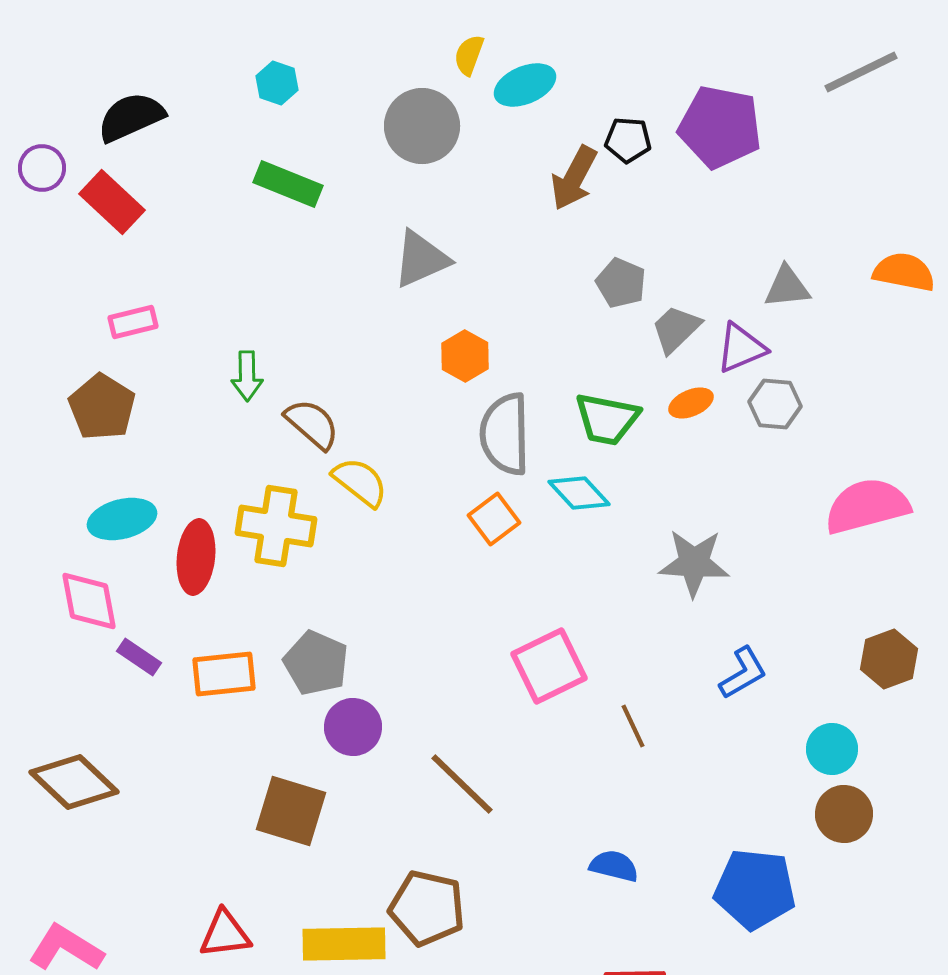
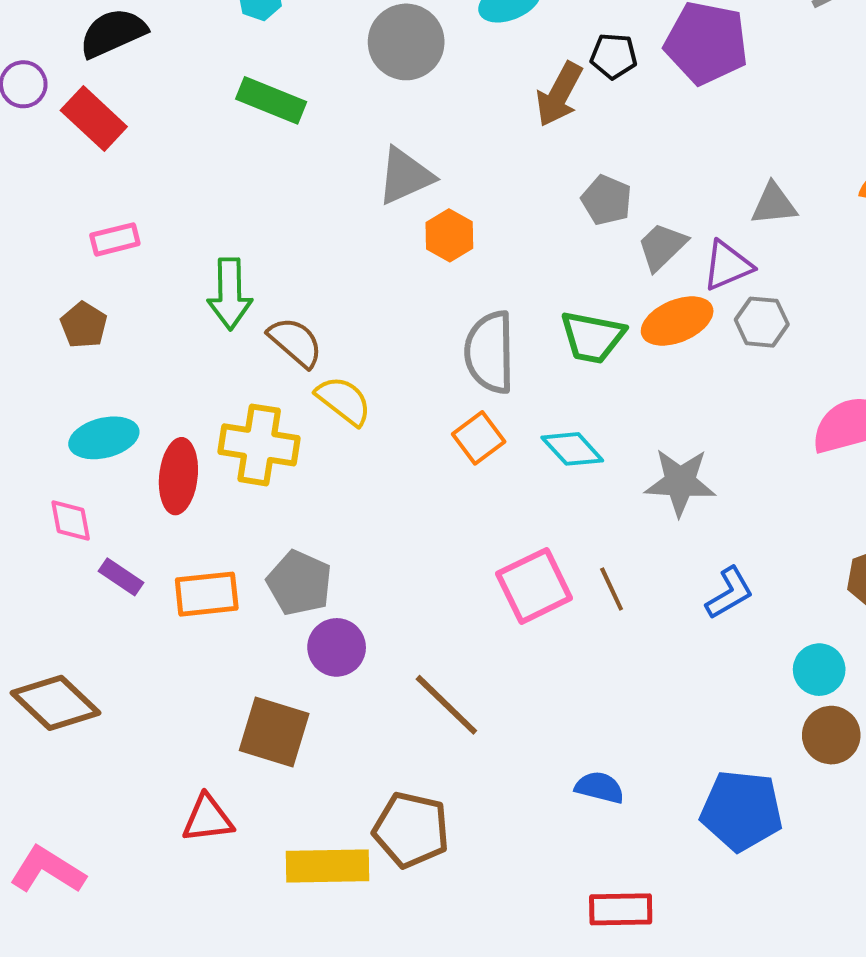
orange hexagon: (465, 356) -> (449, 235), moved
green arrow: (247, 376) -> (230, 294), size x1.4
orange ellipse: (691, 403) -> (677, 321), size x1.6
brown pentagon: (102, 407) -> (84, 325), size x0.7
cyan diamond: (579, 493) -> (572, 449), moved
pink diamond: (89, 601) -> (71, 520), size x0.7
brown line: (633, 726) -> (612, 589), moved
red triangle: (225, 934) -> (208, 819), moved

